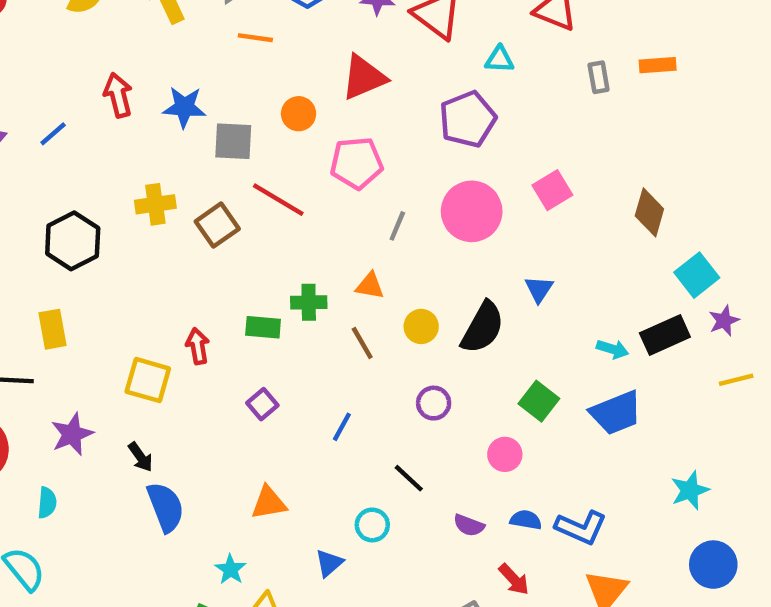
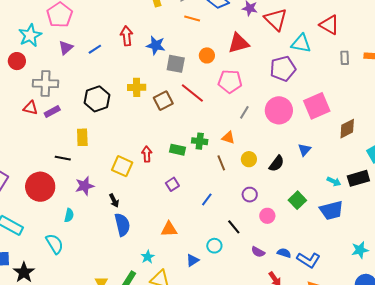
cyan triangle: (499, 59) -> (301, 44), size x1.5
pink square: (552, 190) -> (317, 106), size x1.5
brown diamond: (649, 212) -> (347, 129), moved, turned 40
black semicircle: (483, 327) -> (277, 163), size x0.7
pink circle: (505, 454) -> (267, 216), moved

